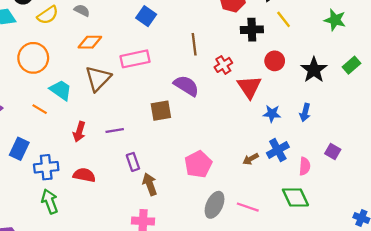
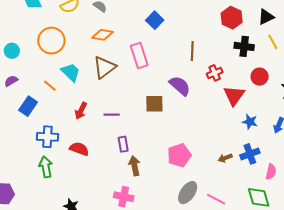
pink rectangle: (135, 59) -> (139, 56), turned 75
blue rectangle: (19, 149) -> (28, 106), moved

